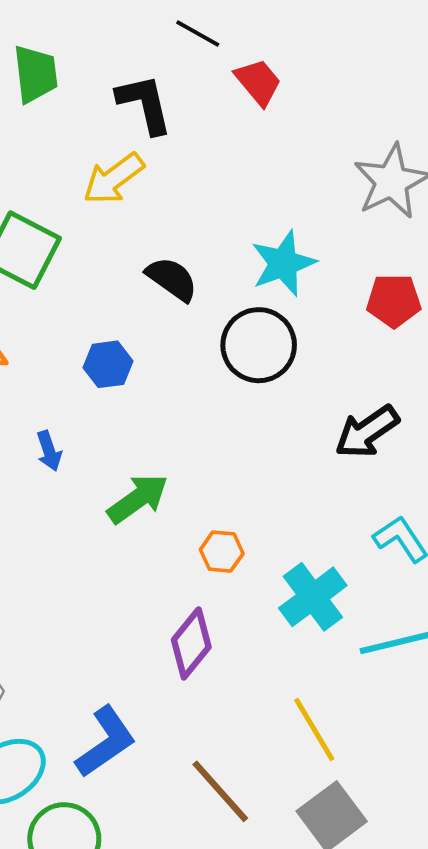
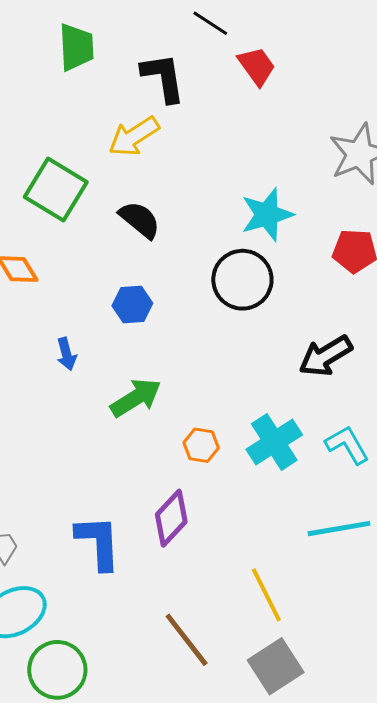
black semicircle: (172, 279) -> (140, 220), moved
blue hexagon: (108, 364) -> (132, 304), moved
cyan cross: (313, 597) -> (274, 442), moved
blue L-shape: (106, 742) -> (98, 542), moved, turned -62

